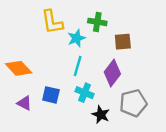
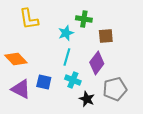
yellow L-shape: (52, 22) -> (29, 19), moved
purple triangle: (24, 103) -> (21, 89), size x1.5

